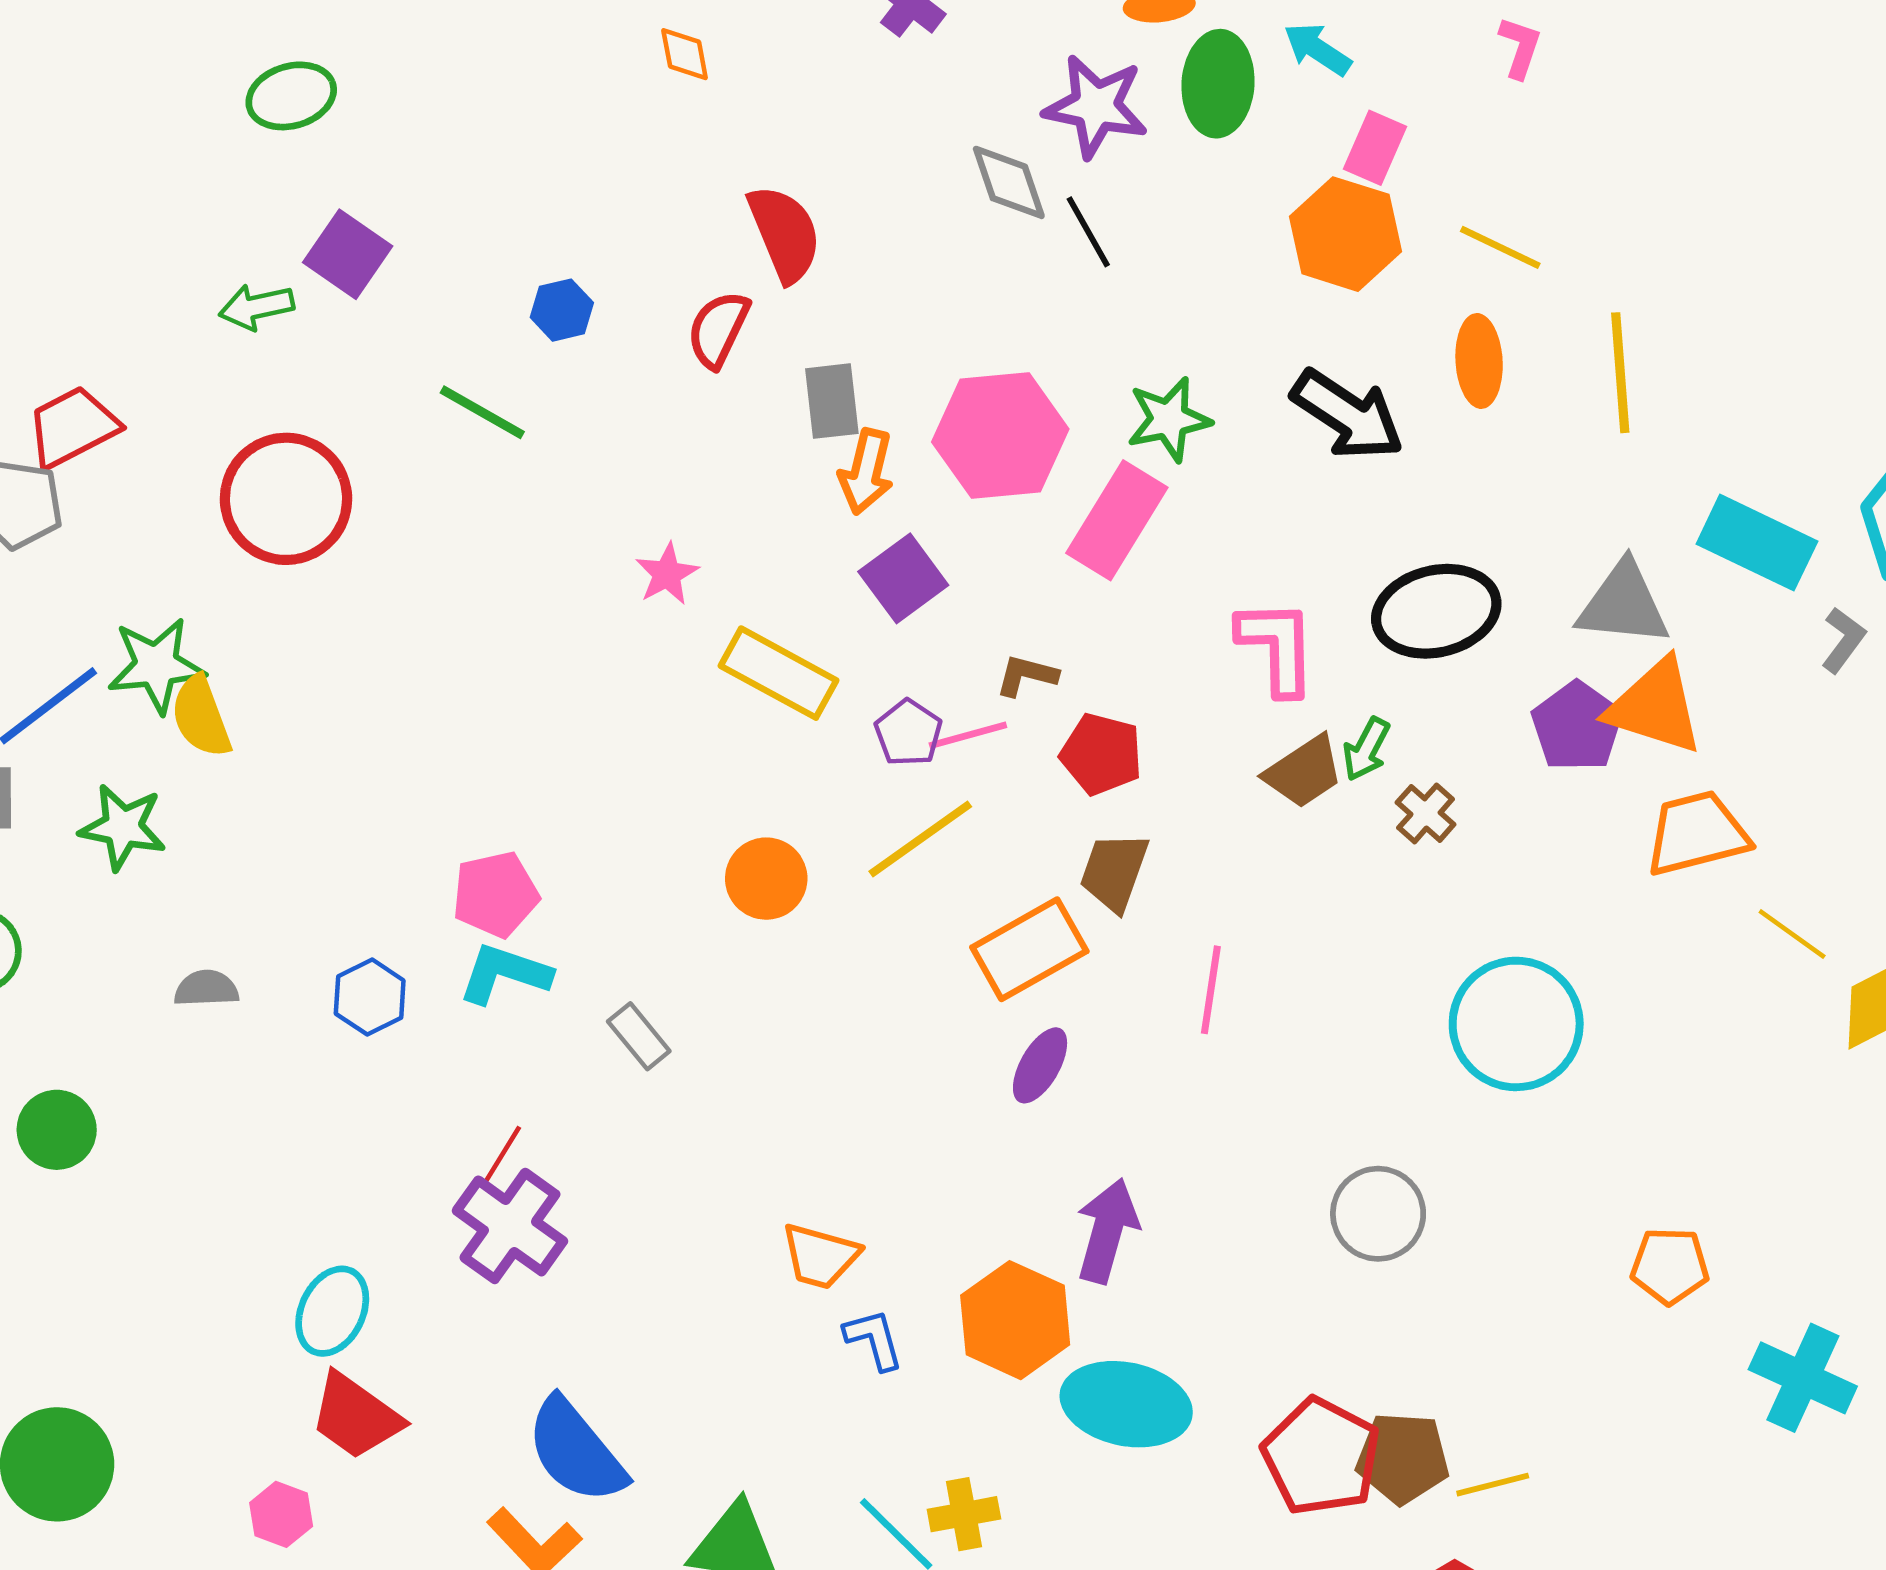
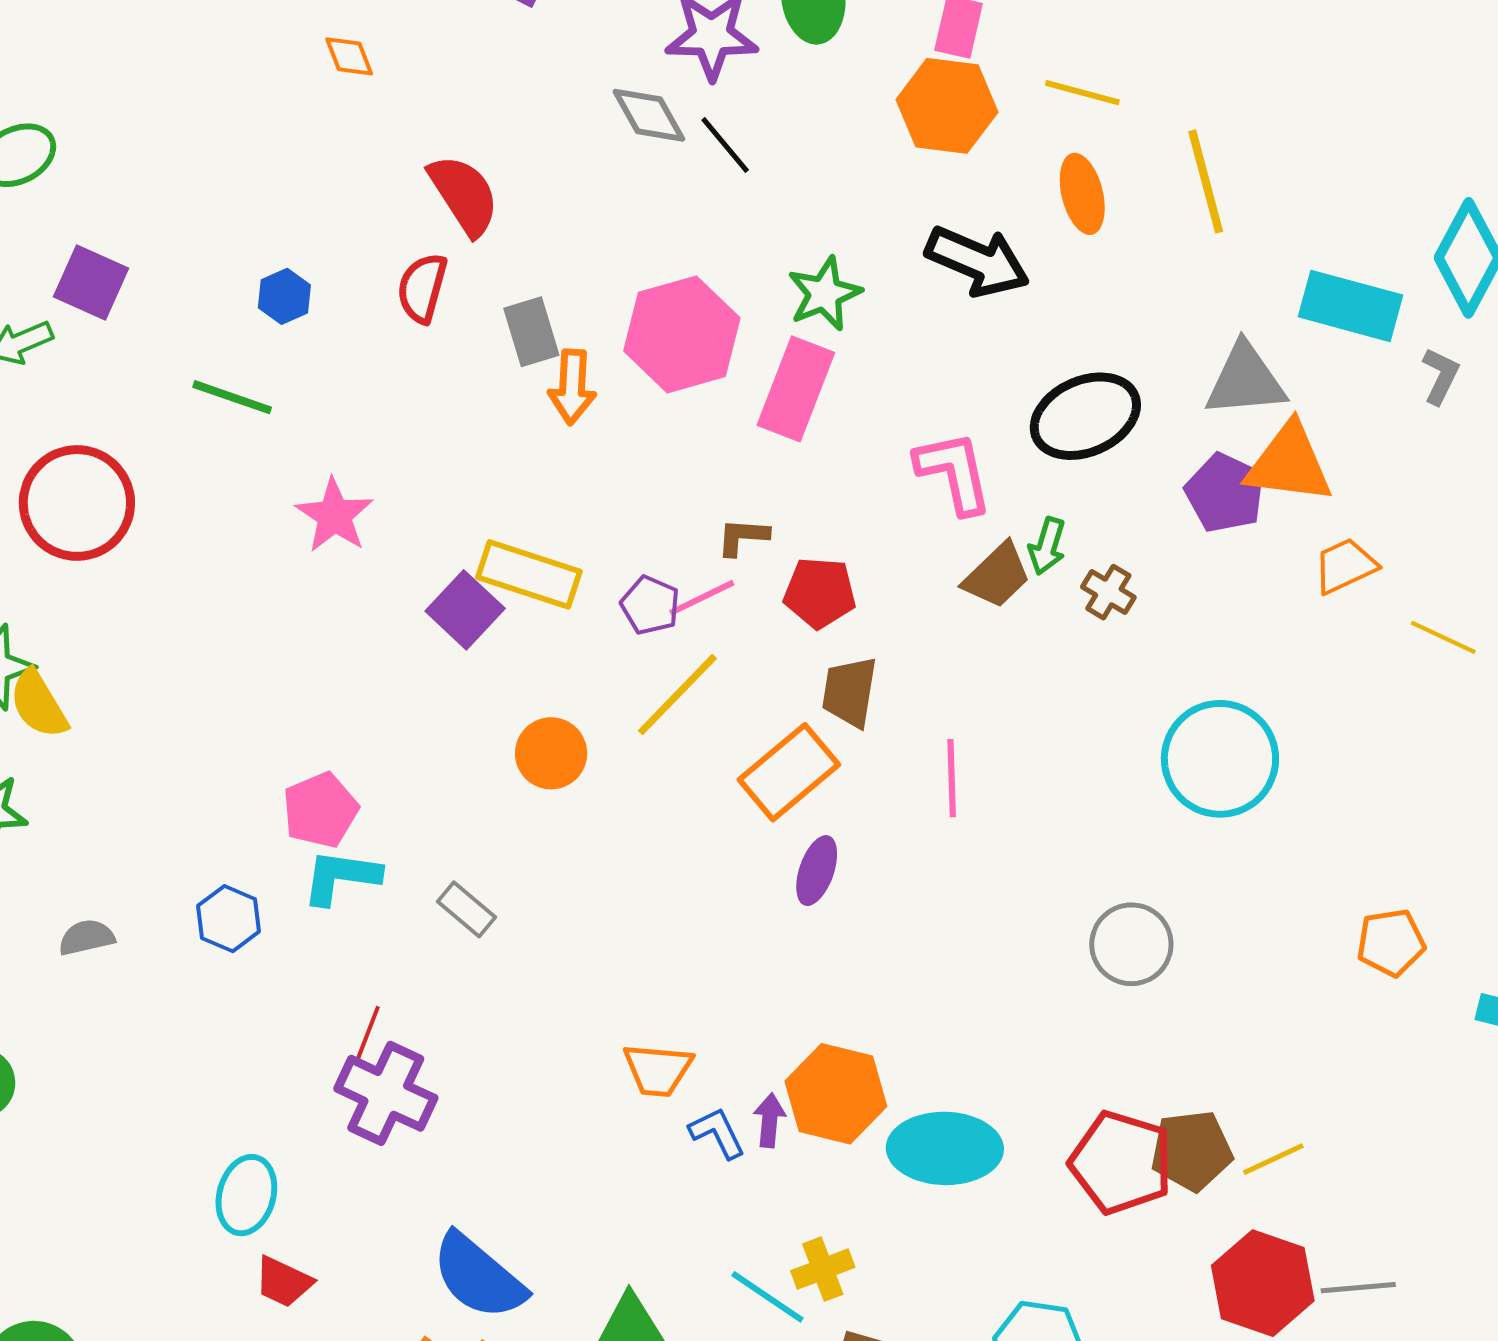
pink star: (667, 574) -> (334, 516), moved, size x1.4
purple square: (903, 578) -> (465, 610), moved
orange trapezoid: (1697, 833) -> (1345, 566), size x0.7
purple arrow: (1107, 1231) -> (770, 1120), moved, size x0.6
red trapezoid: (356, 1416) -> (283, 1282), size x0.7

